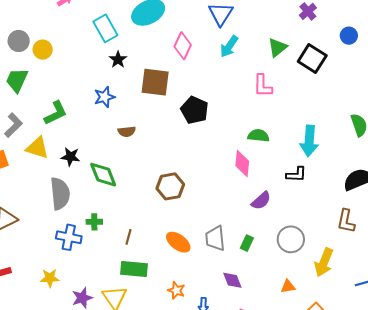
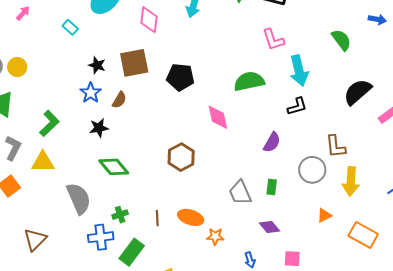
cyan rectangle: (105, 28) -> (70, 27), size x0.6
black star: (118, 60) -> (97, 65), moved
pink L-shape: (263, 86) -> (273, 40), moved
brown semicircle: (127, 132) -> (119, 100), moved, turned -36
green semicircle: (258, 136) -> (249, 81), size x1.4
black star: (70, 157) -> (99, 128), moved
pink diamond: (242, 164) -> (218, 117), moved
brown L-shape: (346, 221) -> (336, 146), moved
orange ellipse: (178, 242) -> (191, 217), moved
green rectangle: (134, 269) -> (132, 252), moved, turned -40
orange star: (176, 290) -> (215, 236), moved

